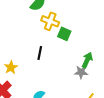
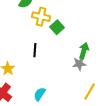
green square: (64, 34) -> (57, 27), turned 32

